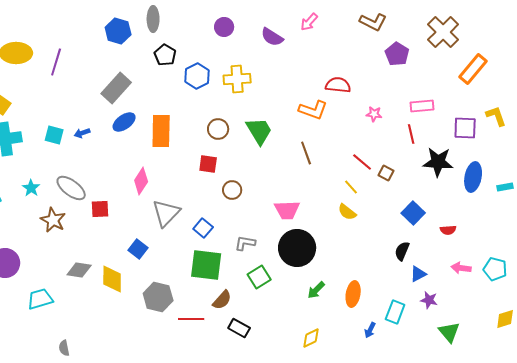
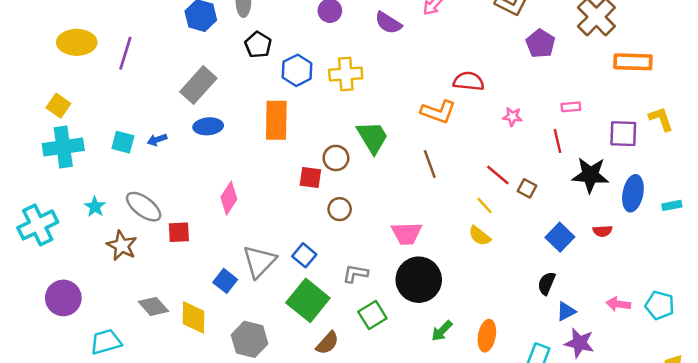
orange rectangle: (473, 69) -> (633, 62), turned 52
pink rectangle: (422, 106) -> (571, 107), size x0.7
blue ellipse: (124, 122) -> (208, 126), turned 30
brown circle: (218, 129) -> (336, 158), moved
orange rectangle: (161, 131) -> (276, 120), moved
gray triangle: (166, 213) -> (259, 261), moved
red semicircle: (448, 230) -> (603, 231), moved
green square: (206, 265) -> (308, 300), turned 32
gray diamond: (79, 270) -> (153, 306), turned 40
purple star: (429, 300) -> (579, 343), size x1.4

